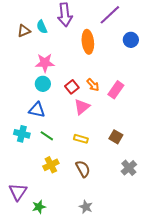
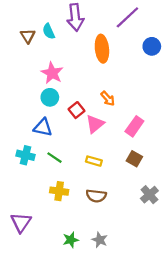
brown triangle: (24, 31) -> (28, 36), turned -40
pink star: (45, 63) -> (52, 73), turned 30
red square: (72, 87) -> (76, 110), moved
pink rectangle: (116, 90) -> (134, 126), moved
yellow cross: (51, 165) -> (59, 191), turned 35
brown semicircle: (83, 169) -> (96, 196), turned 126
green star: (39, 207) -> (71, 240), moved

